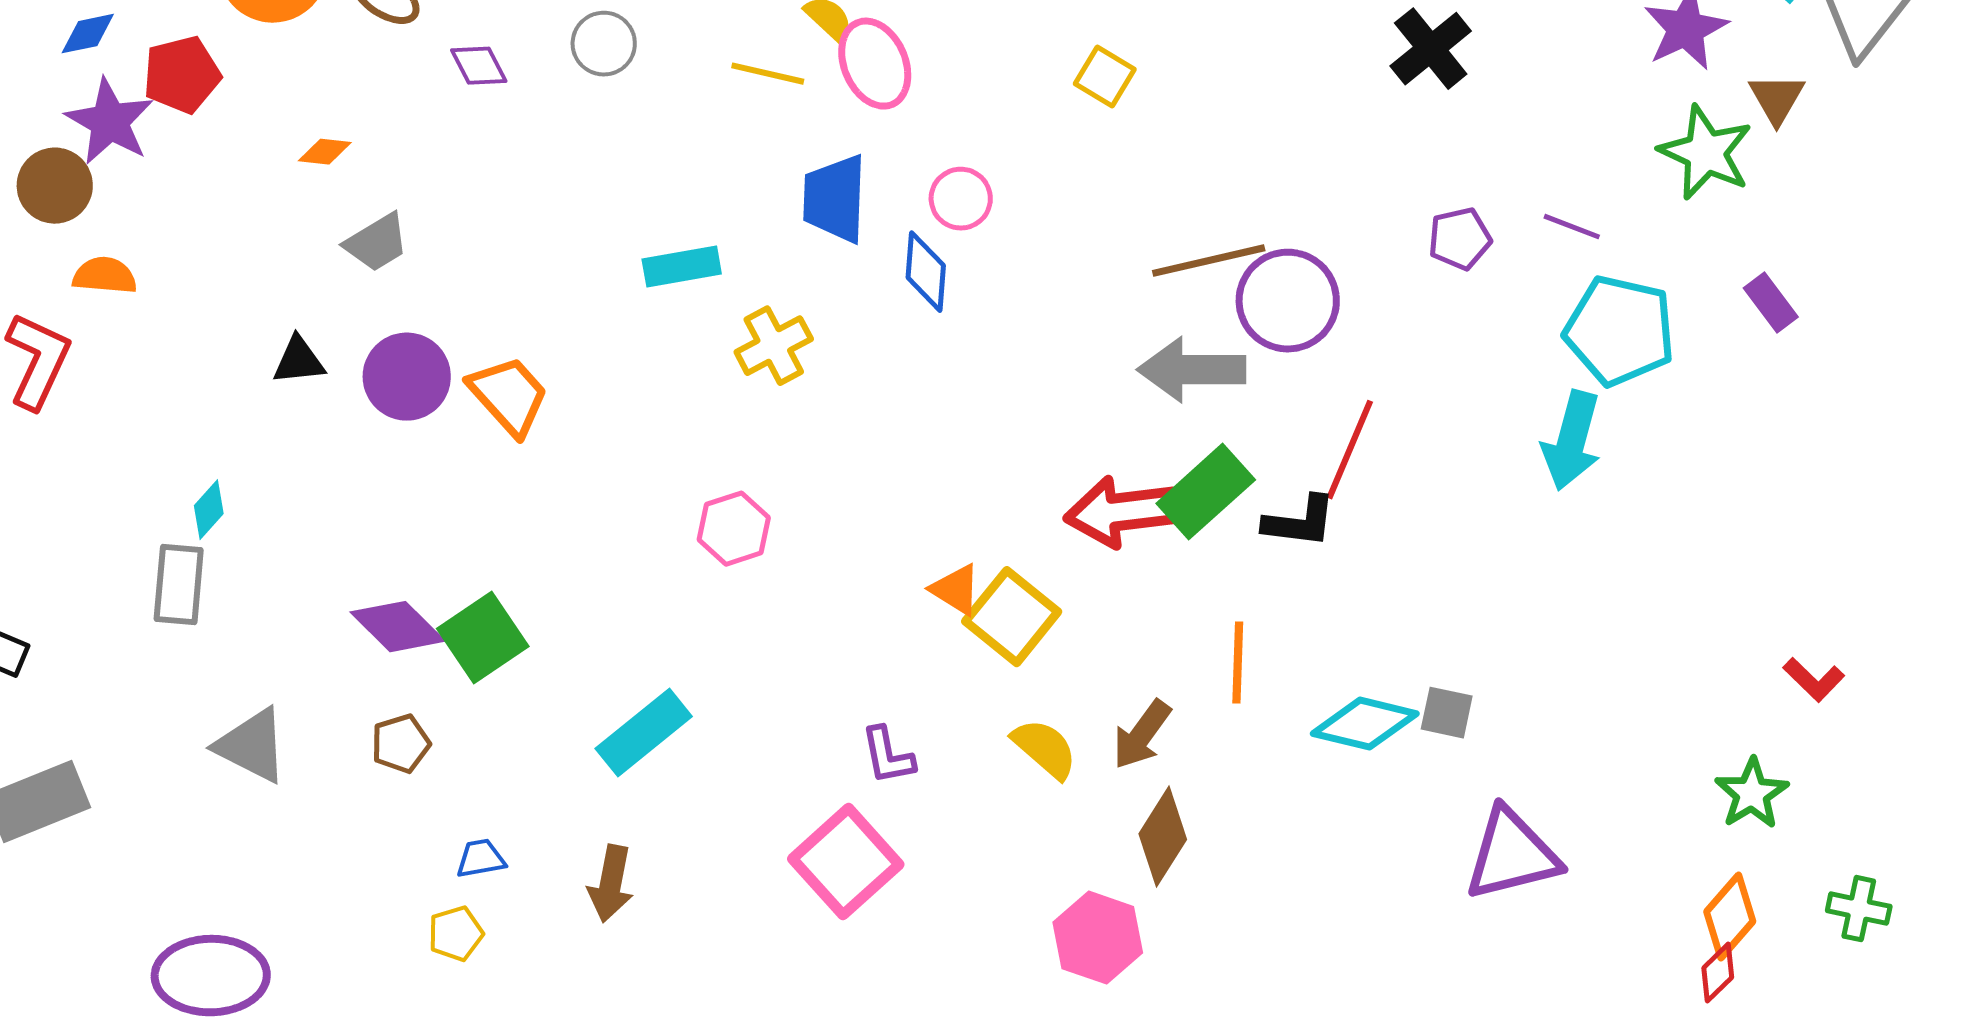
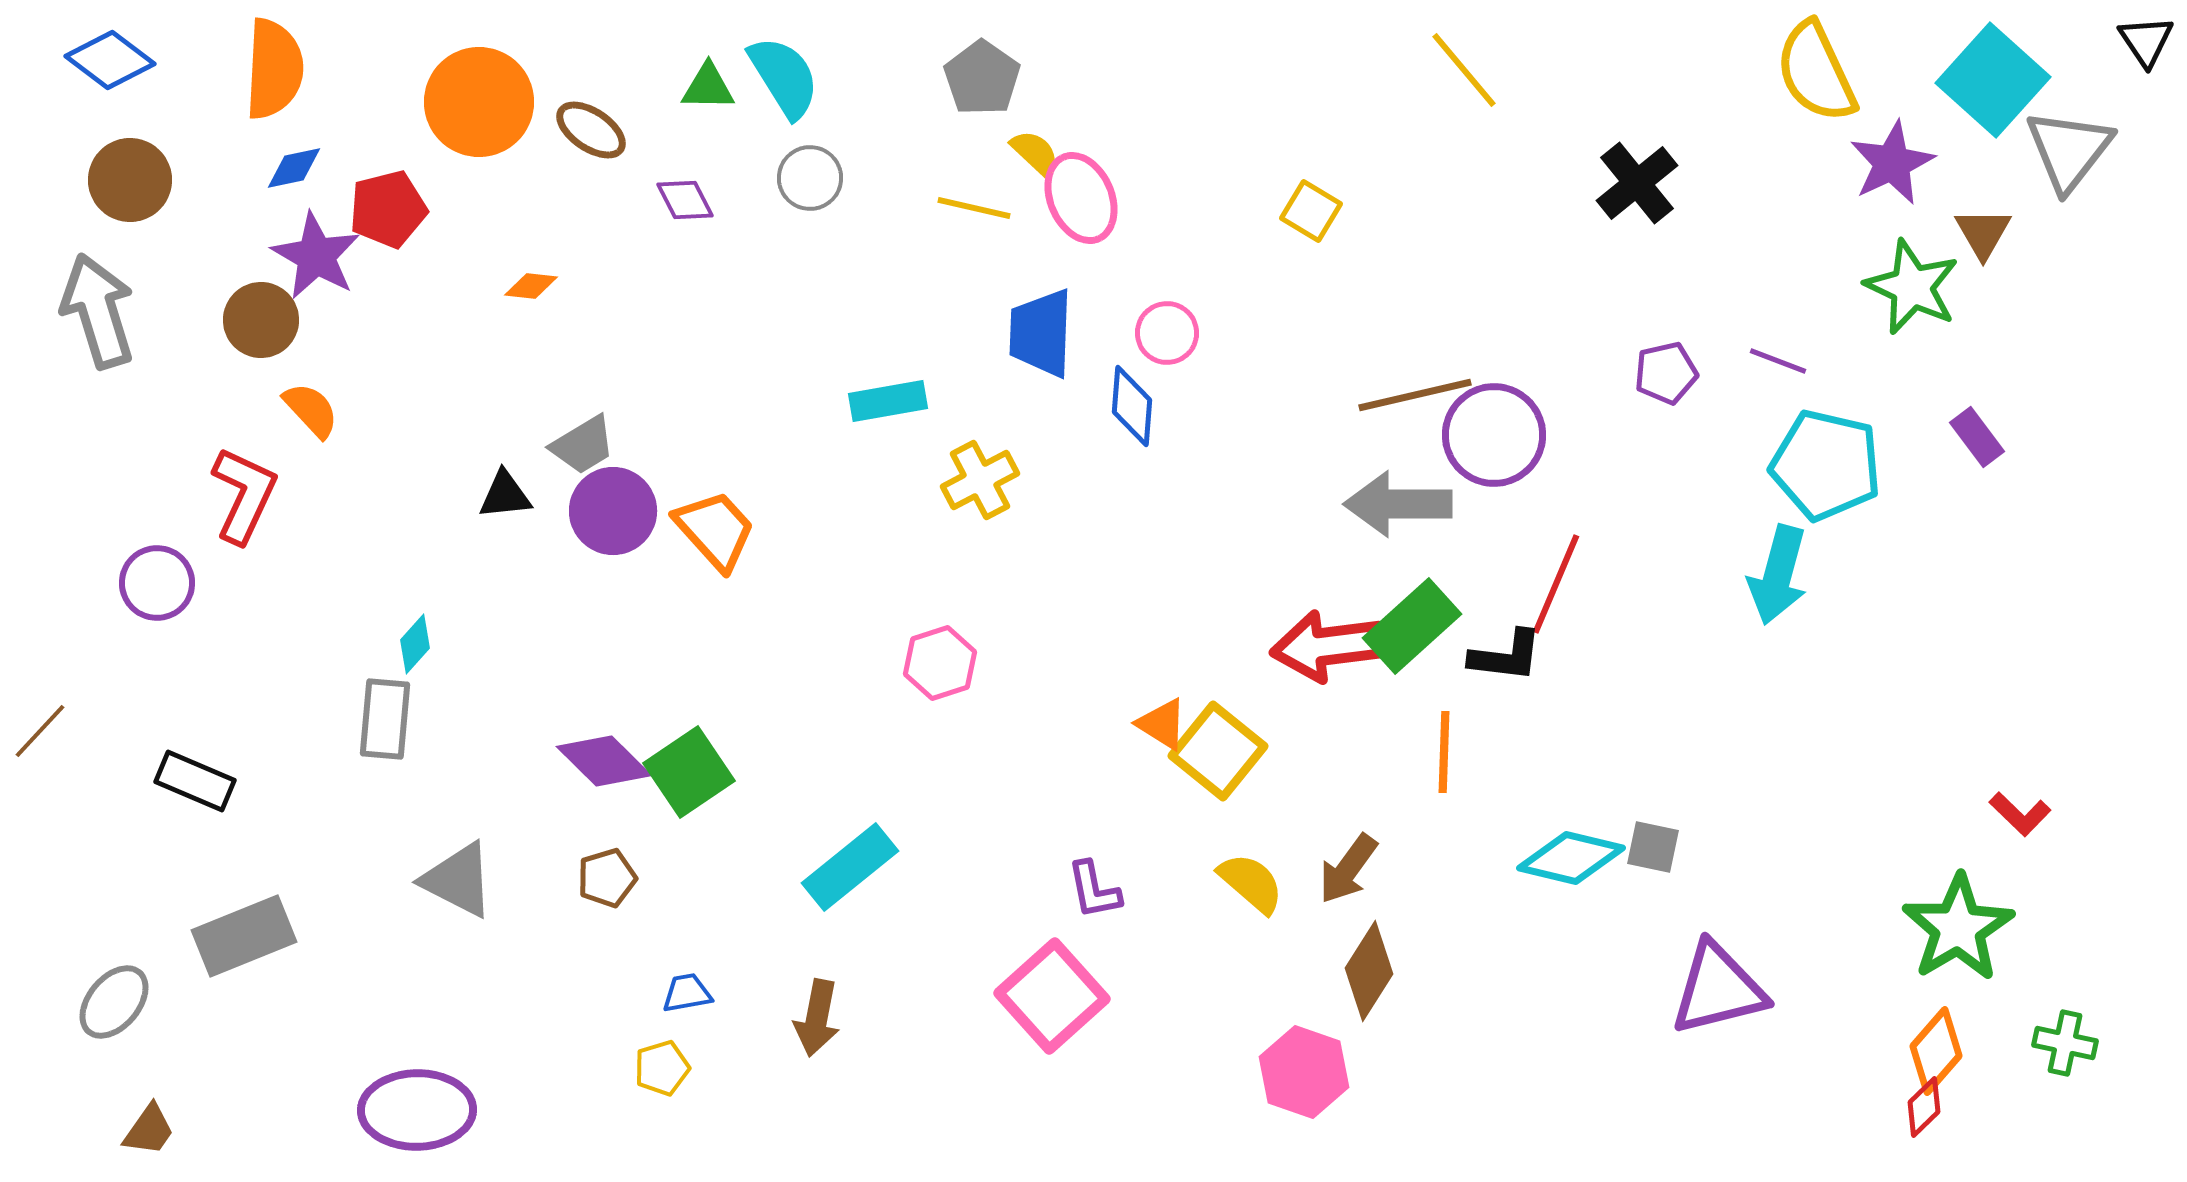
gray trapezoid: (377, 243) -> (583, 445), moved
orange semicircle: (105, 276) -> (311, 410), turned 42
orange line: (1238, 663) -> (1444, 752), moved
green star: (1752, 794) -> (1958, 928), size x1.5

